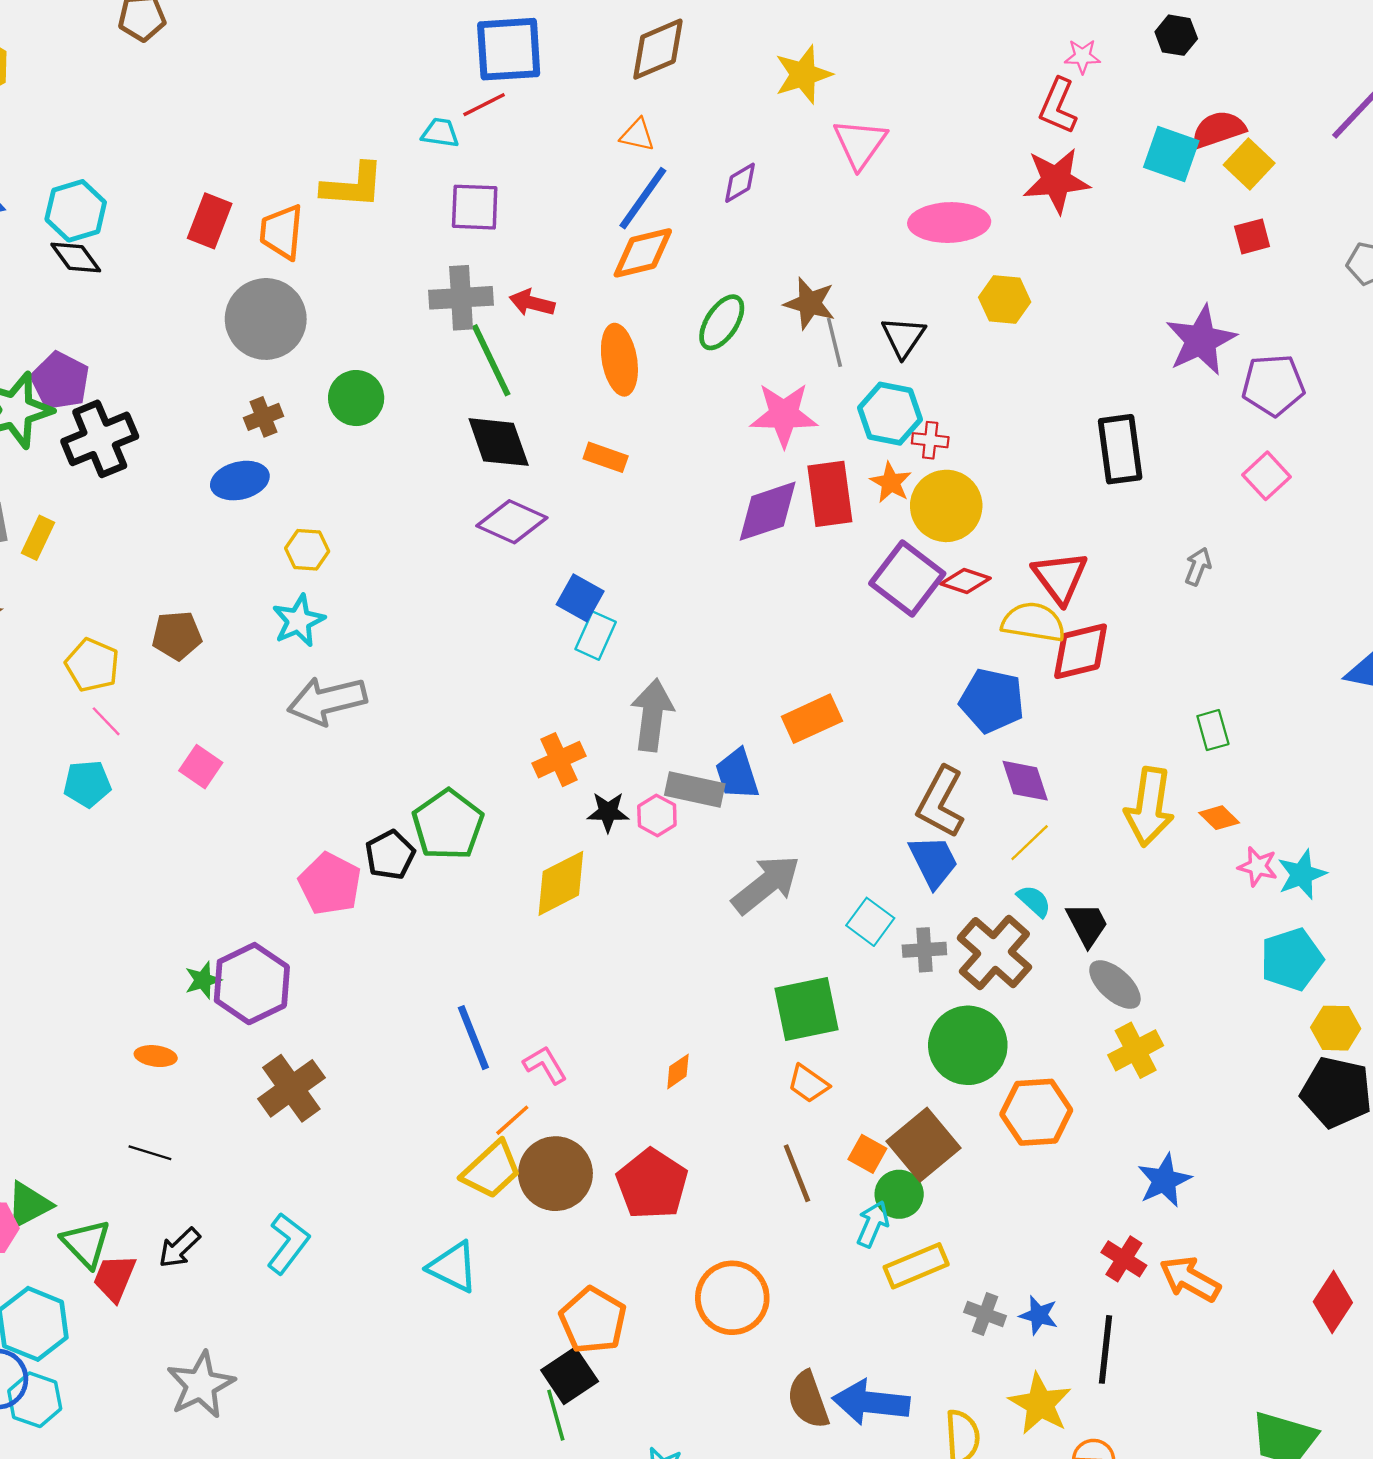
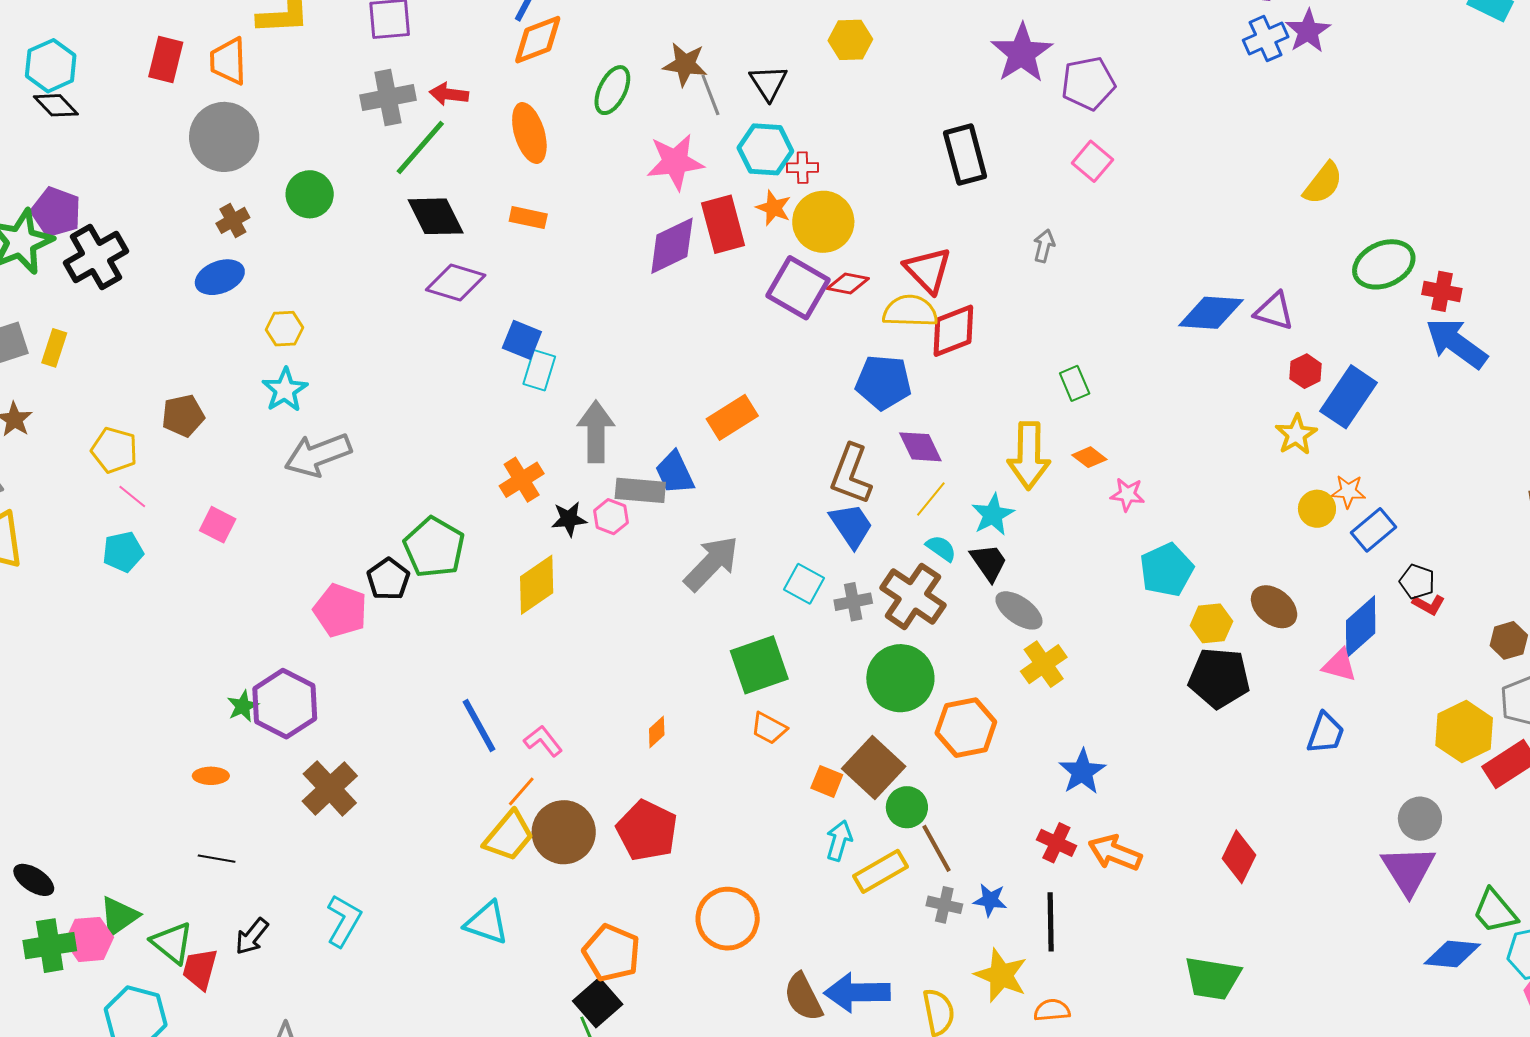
green line: (491, 360) -> (420, 147), turned 74
cyan star: (1302, 874) -> (993, 515), moved
brown line: (797, 1173) -> (936, 848), moved
green circle: (899, 1194) -> (907, 807), moved

